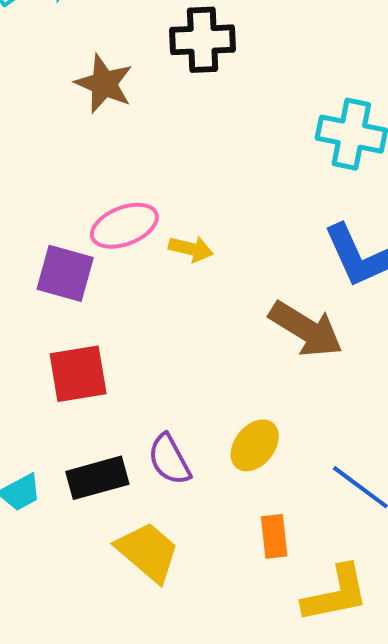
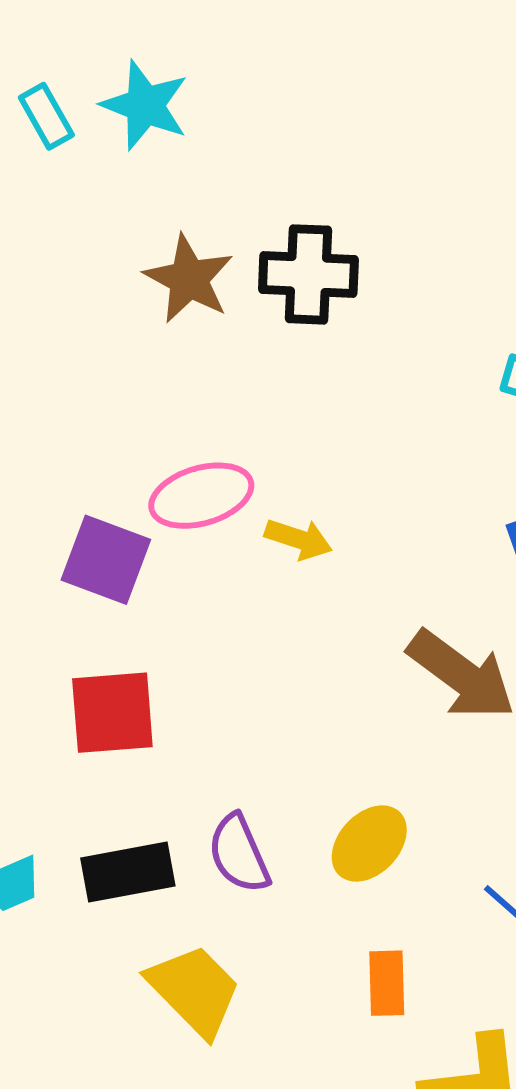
black cross: (203, 40) -> (308, 274), moved

